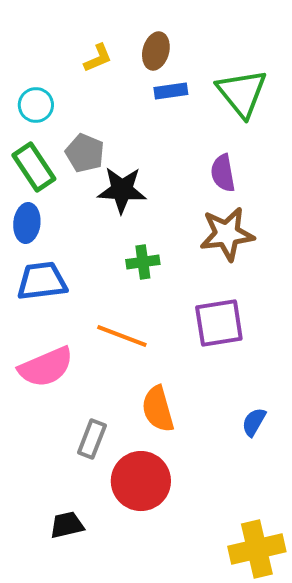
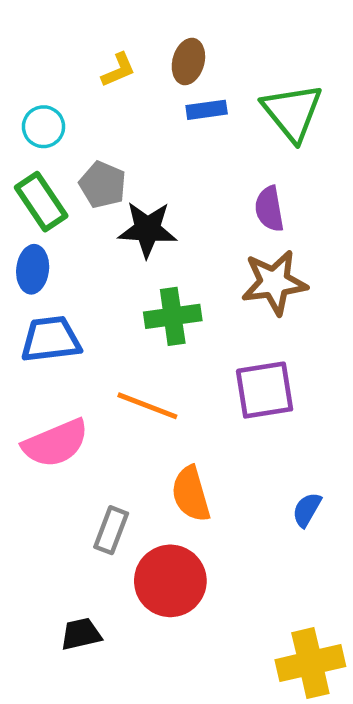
green cross: (143, 262) -> (173, 316), size x1.4

